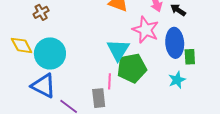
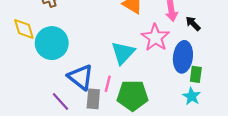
green pentagon: (132, 68) -> (133, 96), moved
cyan star: (177, 80) -> (192, 96), moved, turned -30
blue triangle: (43, 86) -> (81, 77), moved

